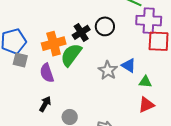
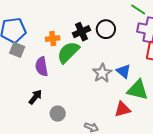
orange cross: (54, 44) -> (53, 39), size x0.6
green triangle: (145, 82) -> (138, 90), size x1.6
red triangle: (146, 105) -> (122, 109), moved

